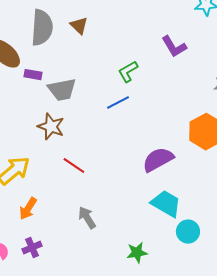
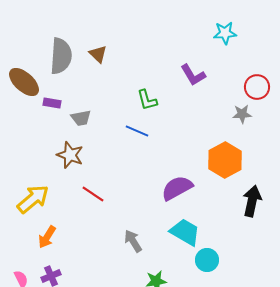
green L-shape: (128, 72) -> (147, 100), turned -75
gray trapezoid: (62, 90) -> (81, 118), size x0.7
blue line: (118, 103) -> (137, 131), turned 50
gray arrow: (87, 218) -> (133, 241), moved

